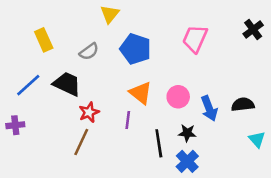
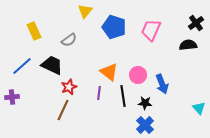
blue pentagon: (136, 49) -> (114, 27), moved
black semicircle: (243, 105) -> (188, 45), moved
black line: (159, 143) -> (123, 96), moved

